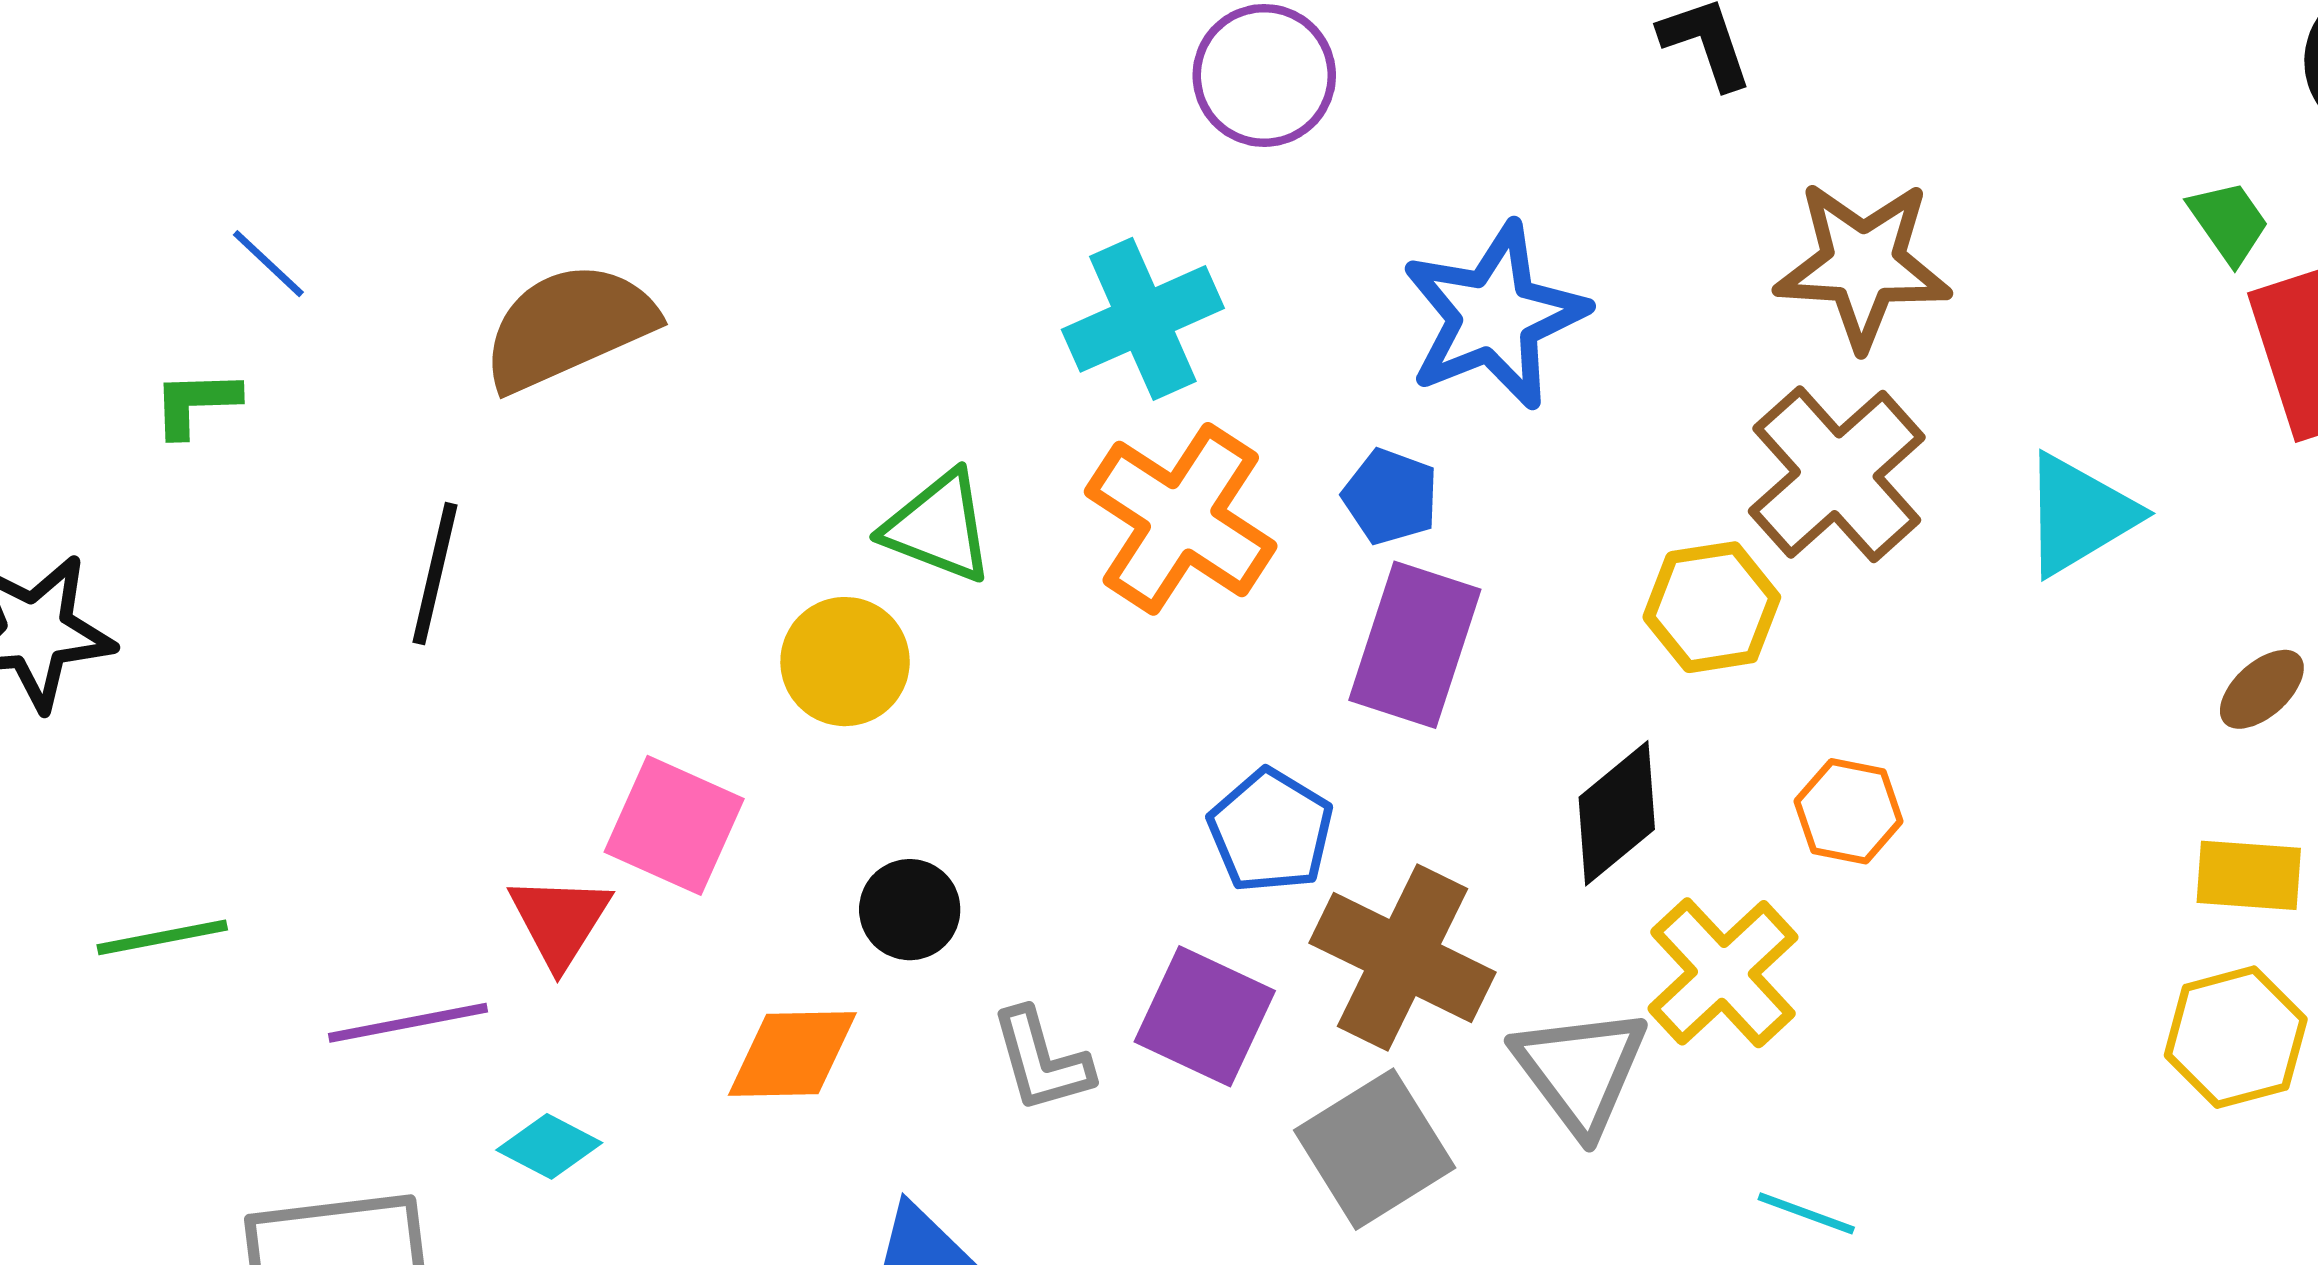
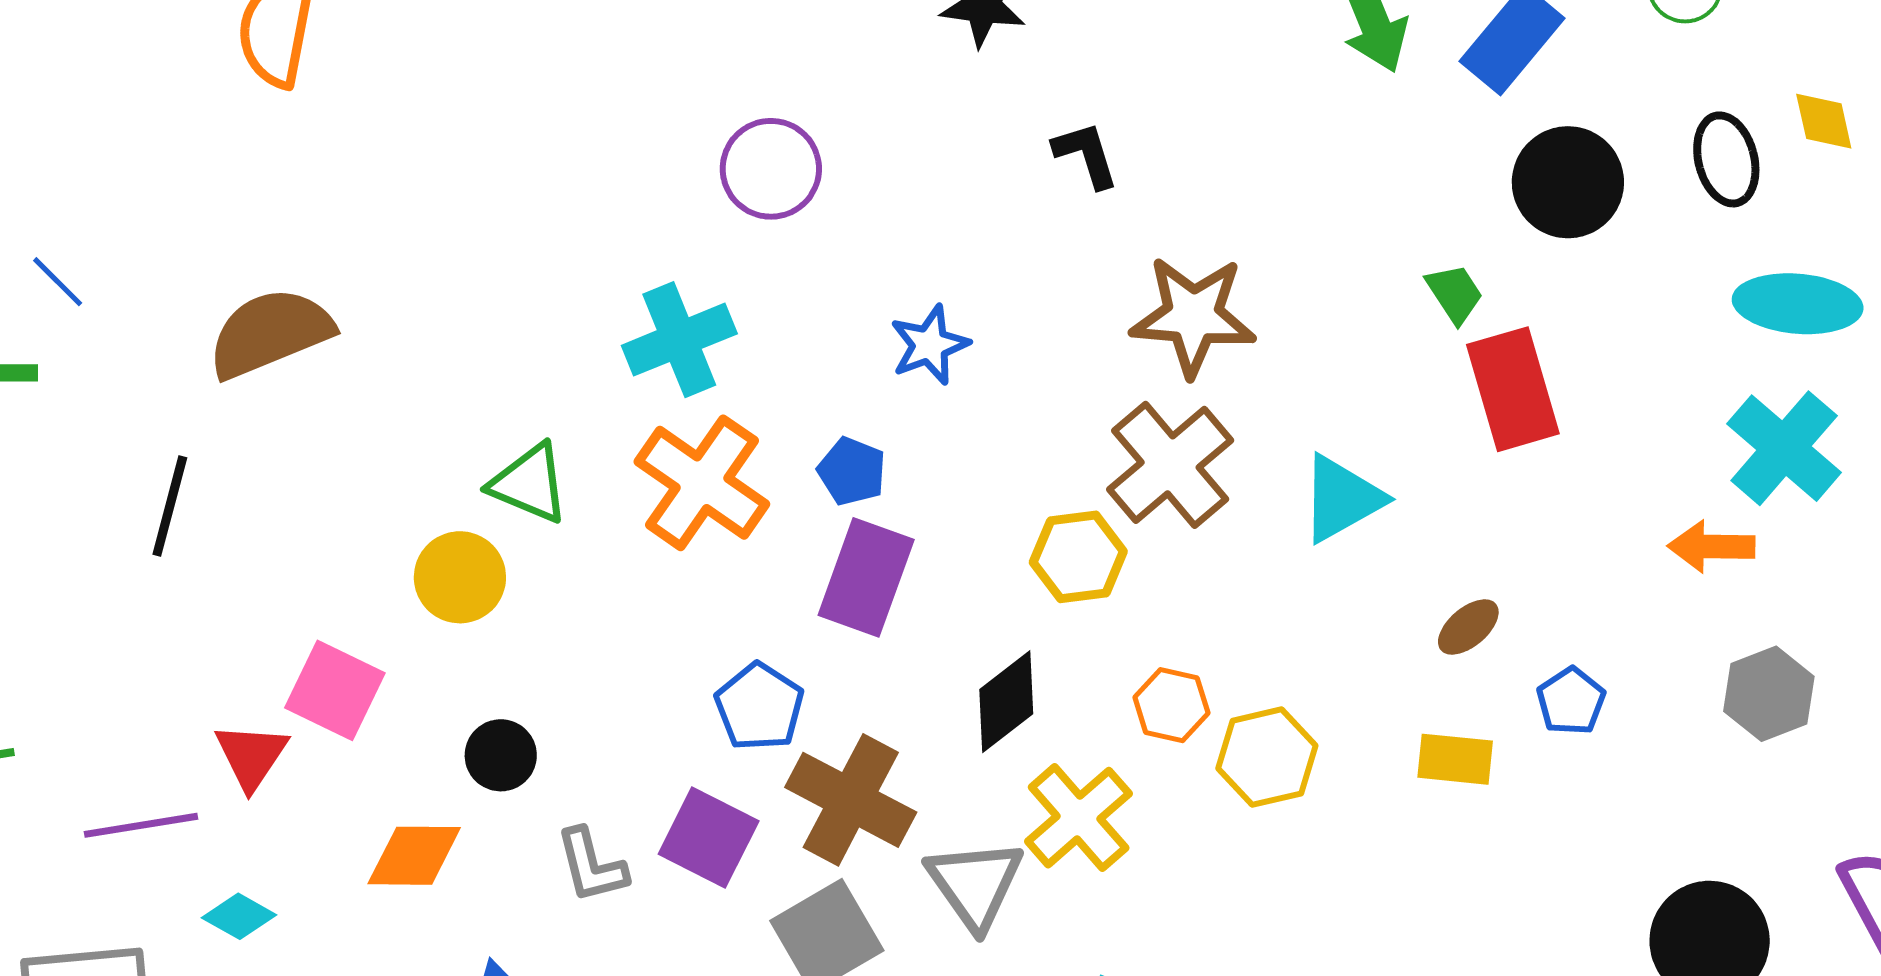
blue star: (1494, 316) -> (930, 345), size x0.6
yellow hexagon: (2236, 1037) -> (1267, 757), moved

